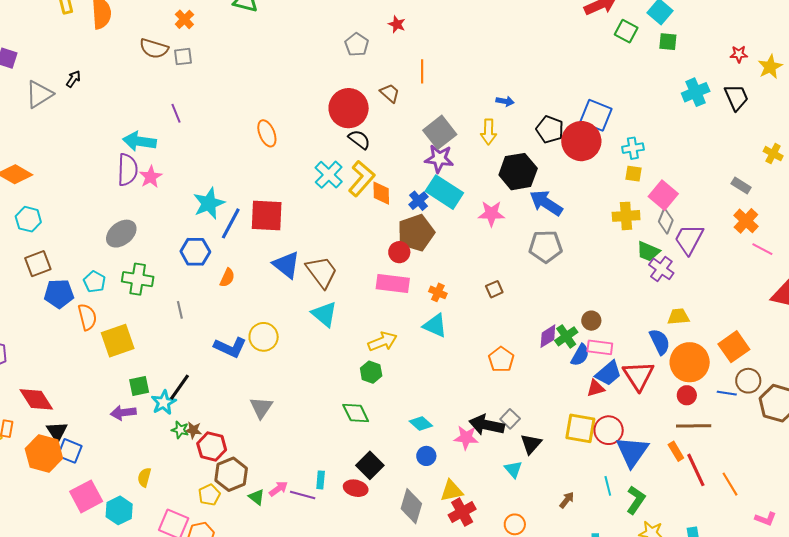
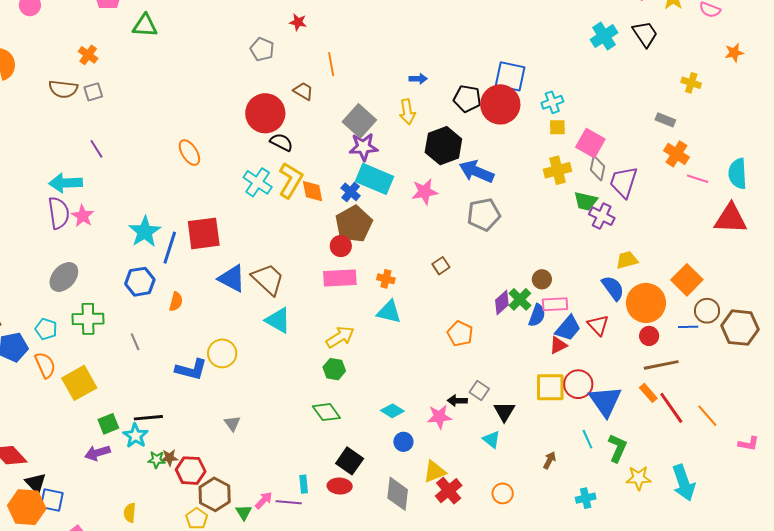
red triangle: (638, 376) -> (598, 325), size x0.7
black line: (180, 387) -> (148, 418), turned 60
gray triangle: (261, 408) -> (232, 423), size x0.7
black arrow: (487, 425) -> (457, 401), size x0.6
green triangle: (257, 497) -> (244, 512), turned 30

